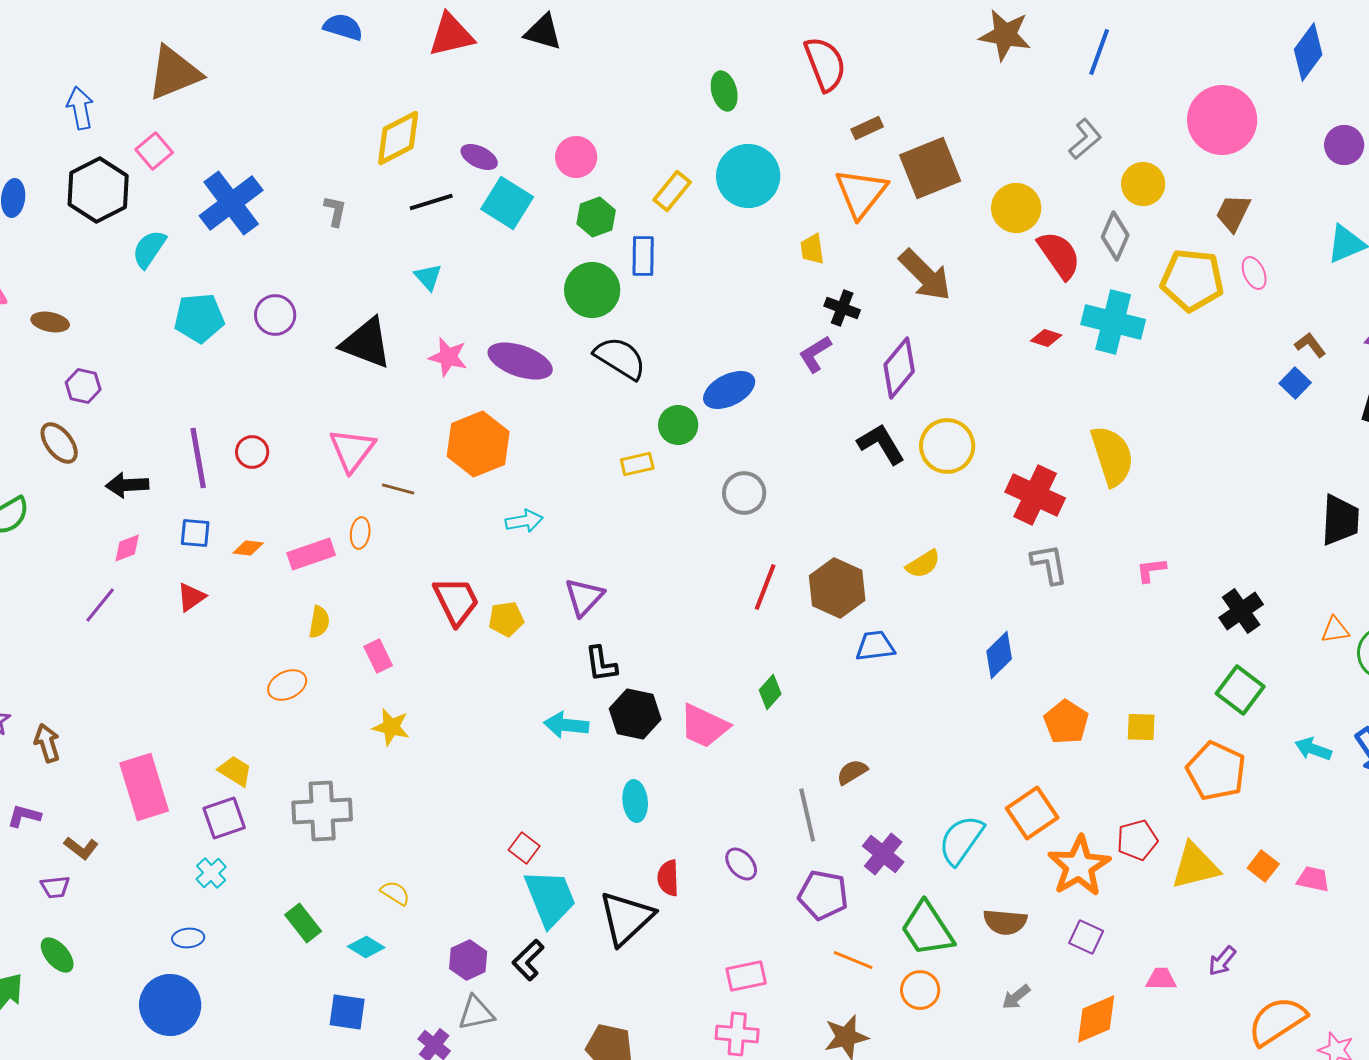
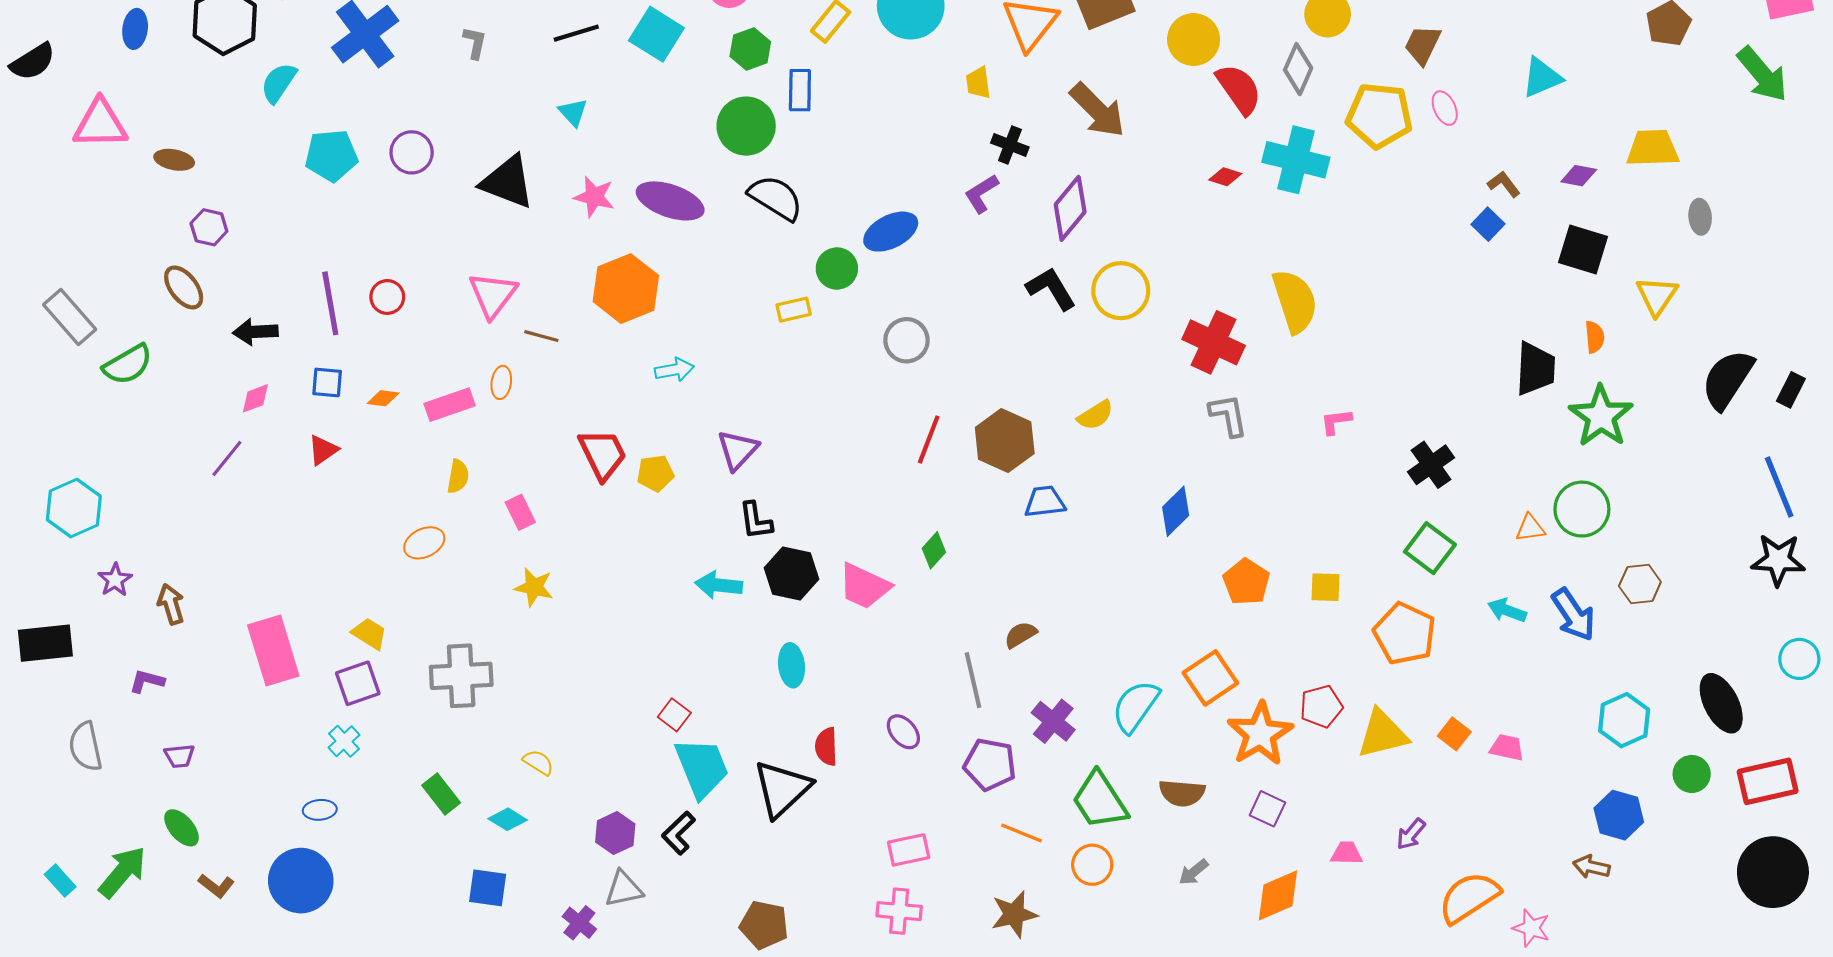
orange triangle: (1335, 630) -> (1530, 528), moved
brown L-shape: (81, 848) -> (216, 886), moved

